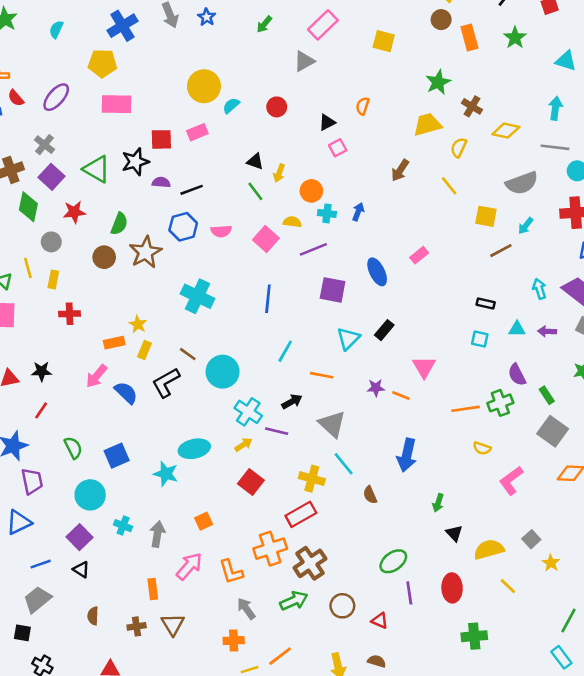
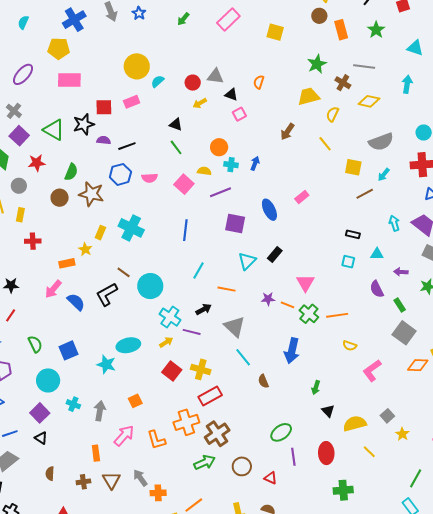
gray triangle: (304, 61) -> (215, 76), moved, turned 36
black triangle: (327, 122) -> (231, 95), turned 48
gray line: (555, 147) -> (364, 67), moved
yellow arrow: (279, 173) -> (200, 103), moved, turned 40
brown star: (146, 252) -> (91, 194), turned -30
purple arrow: (547, 331) -> (401, 272), moved
yellow rectangle: (145, 350) -> (100, 233), moved
green cross: (500, 403) -> (309, 314), moved, turned -30
yellow cross: (312, 479) -> (201, 369), moved
gray arrow: (246, 609) -> (140, 478), moved

